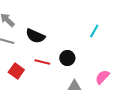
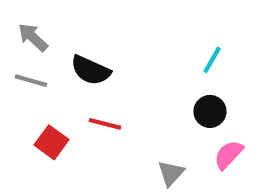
black circle: (67, 58) -> (210, 111), moved
gray triangle: (74, 86) -> (171, 173), turned -48

